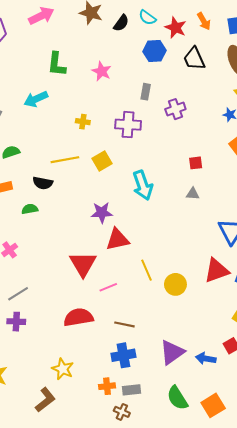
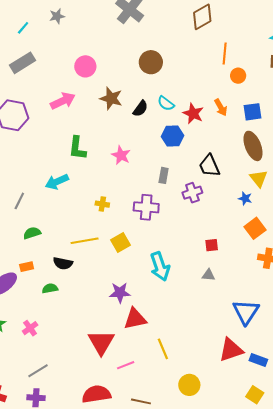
black trapezoid: (194, 59) -> (209, 166), moved
yellow circle: (175, 284) -> (189, 385), moved

